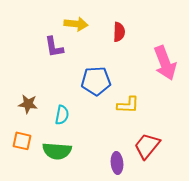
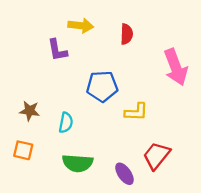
green semicircle: (57, 151) -> (78, 163), moved
purple ellipse: (117, 163) -> (124, 174), turned -30

